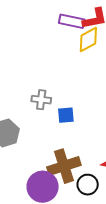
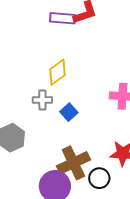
yellow diamond: (88, 40) -> (57, 72), moved
blue square: (66, 115) -> (69, 112), turned -30

